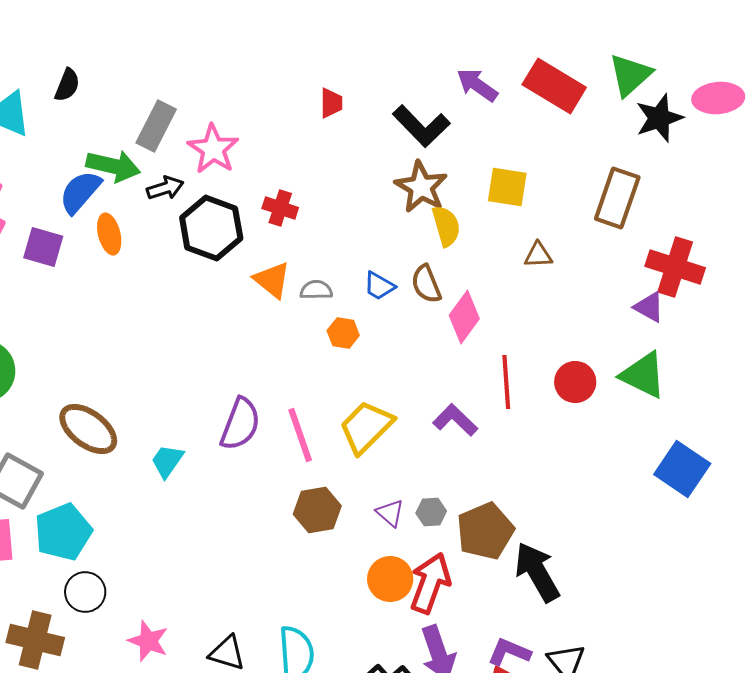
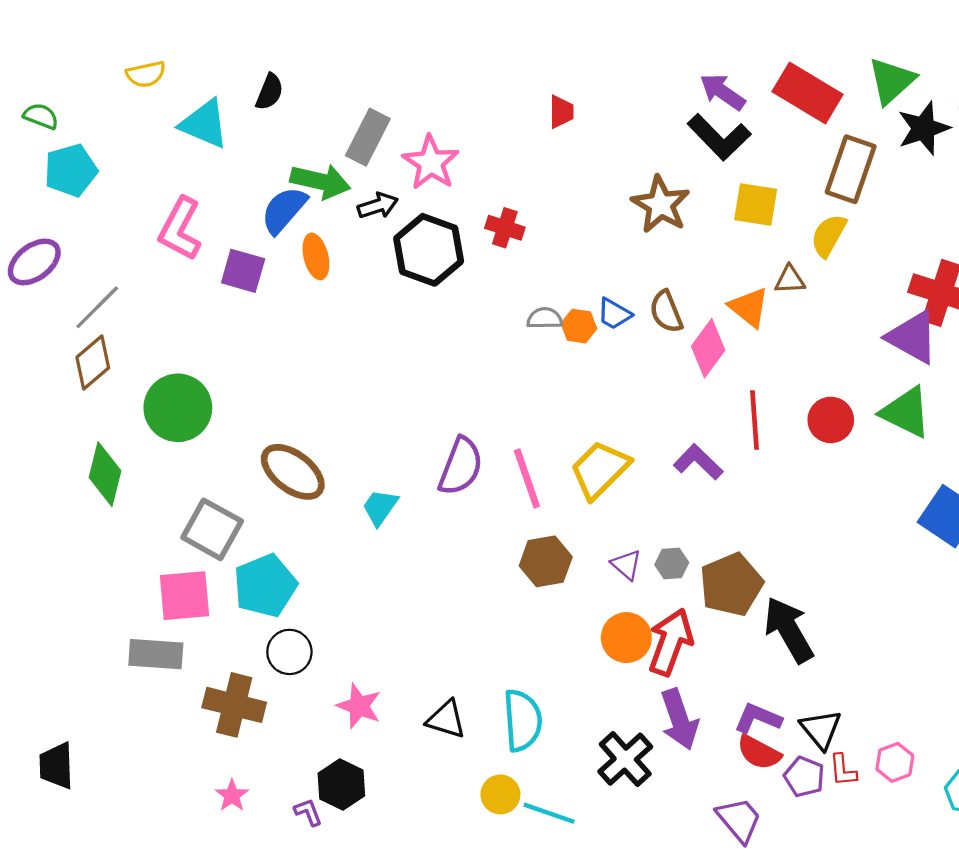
black L-shape: (421, 126) -> (719, 137), moved
brown rectangle: (617, 198) -> (851, 169), moved
yellow semicircle: (446, 226) -> (829, 235), moved, turned -135
orange triangle: (272, 280) -> (749, 307), moved
purple triangle: (649, 307) -> (912, 337), size x1.6
orange hexagon: (343, 333) -> (579, 326), moved

